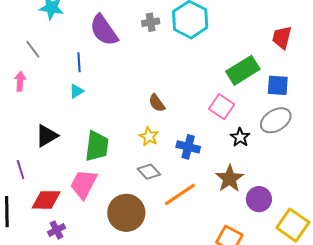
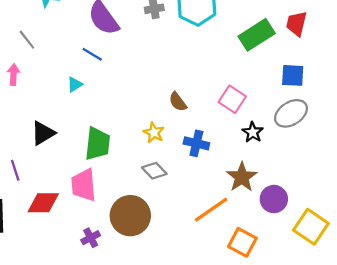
blue line: (79, 62) -> (92, 54), moved, turned -54
green rectangle: (243, 70) -> (257, 35), moved
brown semicircle: (157, 103) -> (178, 102), moved
pink trapezoid: (84, 184) -> (84, 185), turned -32
orange line: (180, 194) -> (211, 210), moved
purple cross: (57, 230) -> (91, 238), moved

